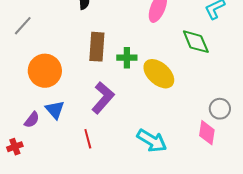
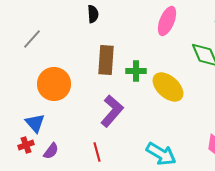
blue triangle: (55, 110) -> (35, 123), moved
purple semicircle: (32, 120) -> (51, 151), moved
red cross: (15, 147) -> (26, 145), moved

